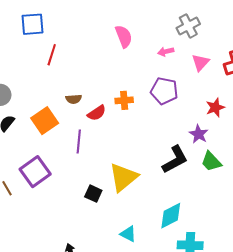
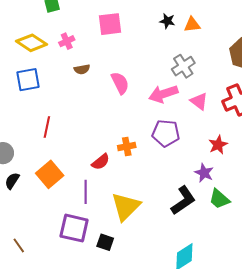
pink arrow: (166, 52) -> (163, 94), size x1.8
red line: (52, 55) -> (47, 127), moved
pink triangle: (200, 62) -> (199, 101), turned -30
brown semicircle: (74, 99) -> (82, 69), moved
purple square: (35, 172) -> (74, 228), moved, turned -36
yellow triangle: (123, 177) -> (126, 207), moved

